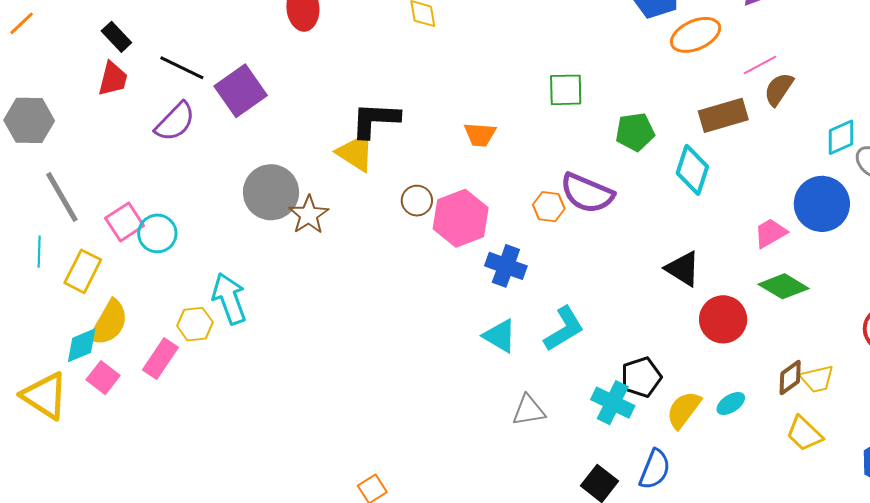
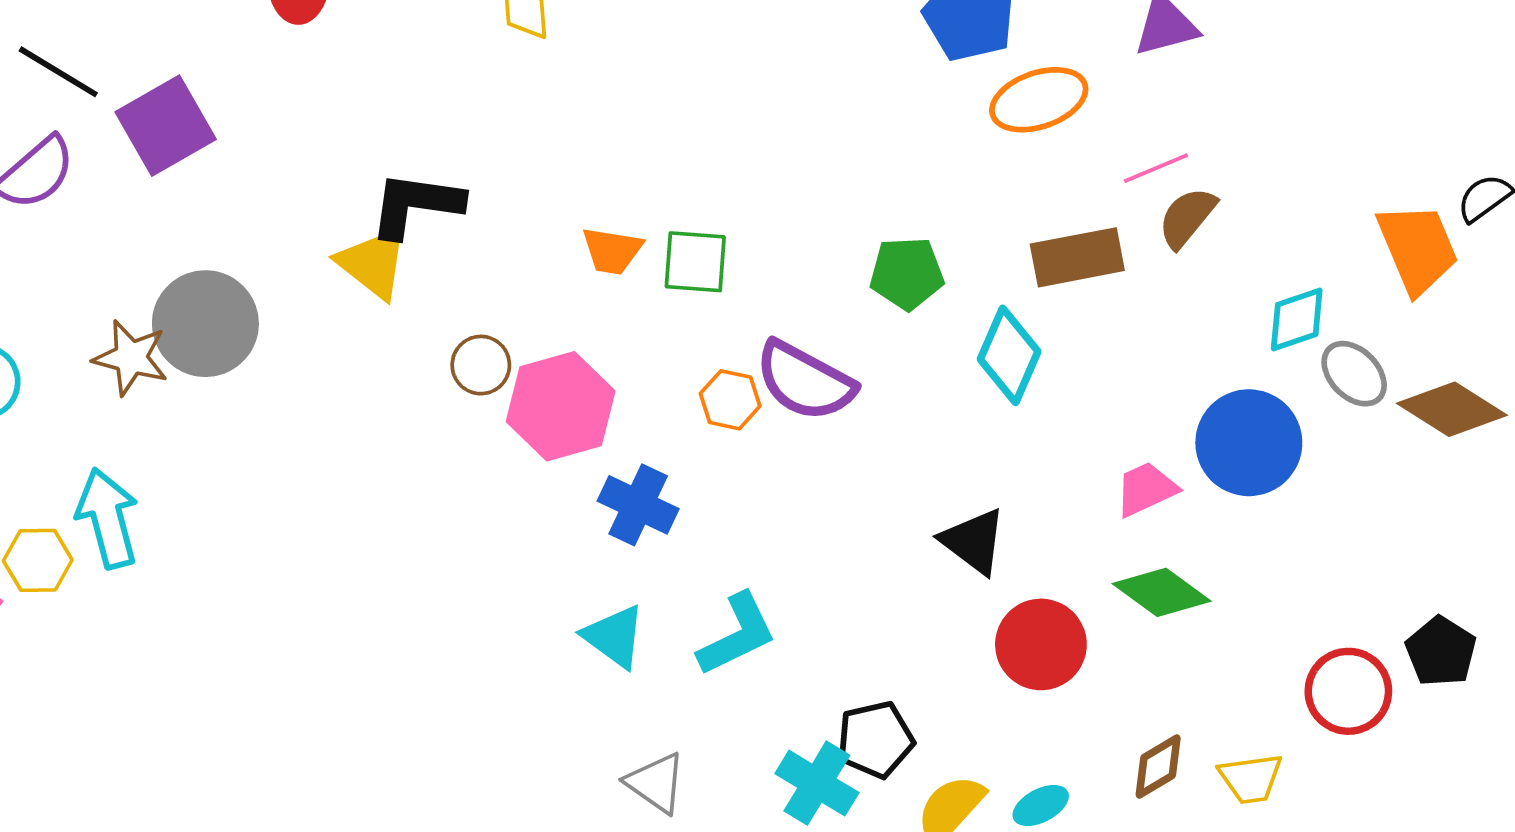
green square: (566, 90) -> (695, 262), moved
brown star: (309, 215) -> (131, 358), moved, turned -30
yellow trapezoid: (817, 379) -> (1251, 778), moved
gray triangle: (529, 410) -> (656, 783), turned 39

